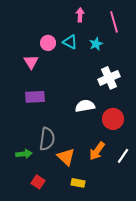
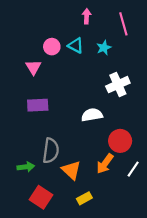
red circle: (113, 119) -> (120, 141), moved
red square: (38, 182) -> (41, 197), size x1.5
yellow rectangle: (78, 183) -> (84, 198), turned -40

